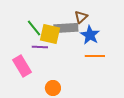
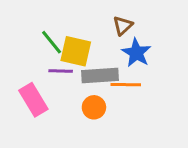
gray rectangle: (66, 28) -> (100, 76), moved
orange line: (95, 56) -> (126, 85), moved
orange circle: (53, 88) -> (94, 107), moved

